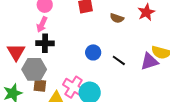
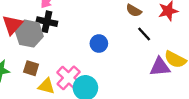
black line: (119, 60) -> (144, 34), moved
gray hexagon: (34, 69) -> (29, 34), moved

